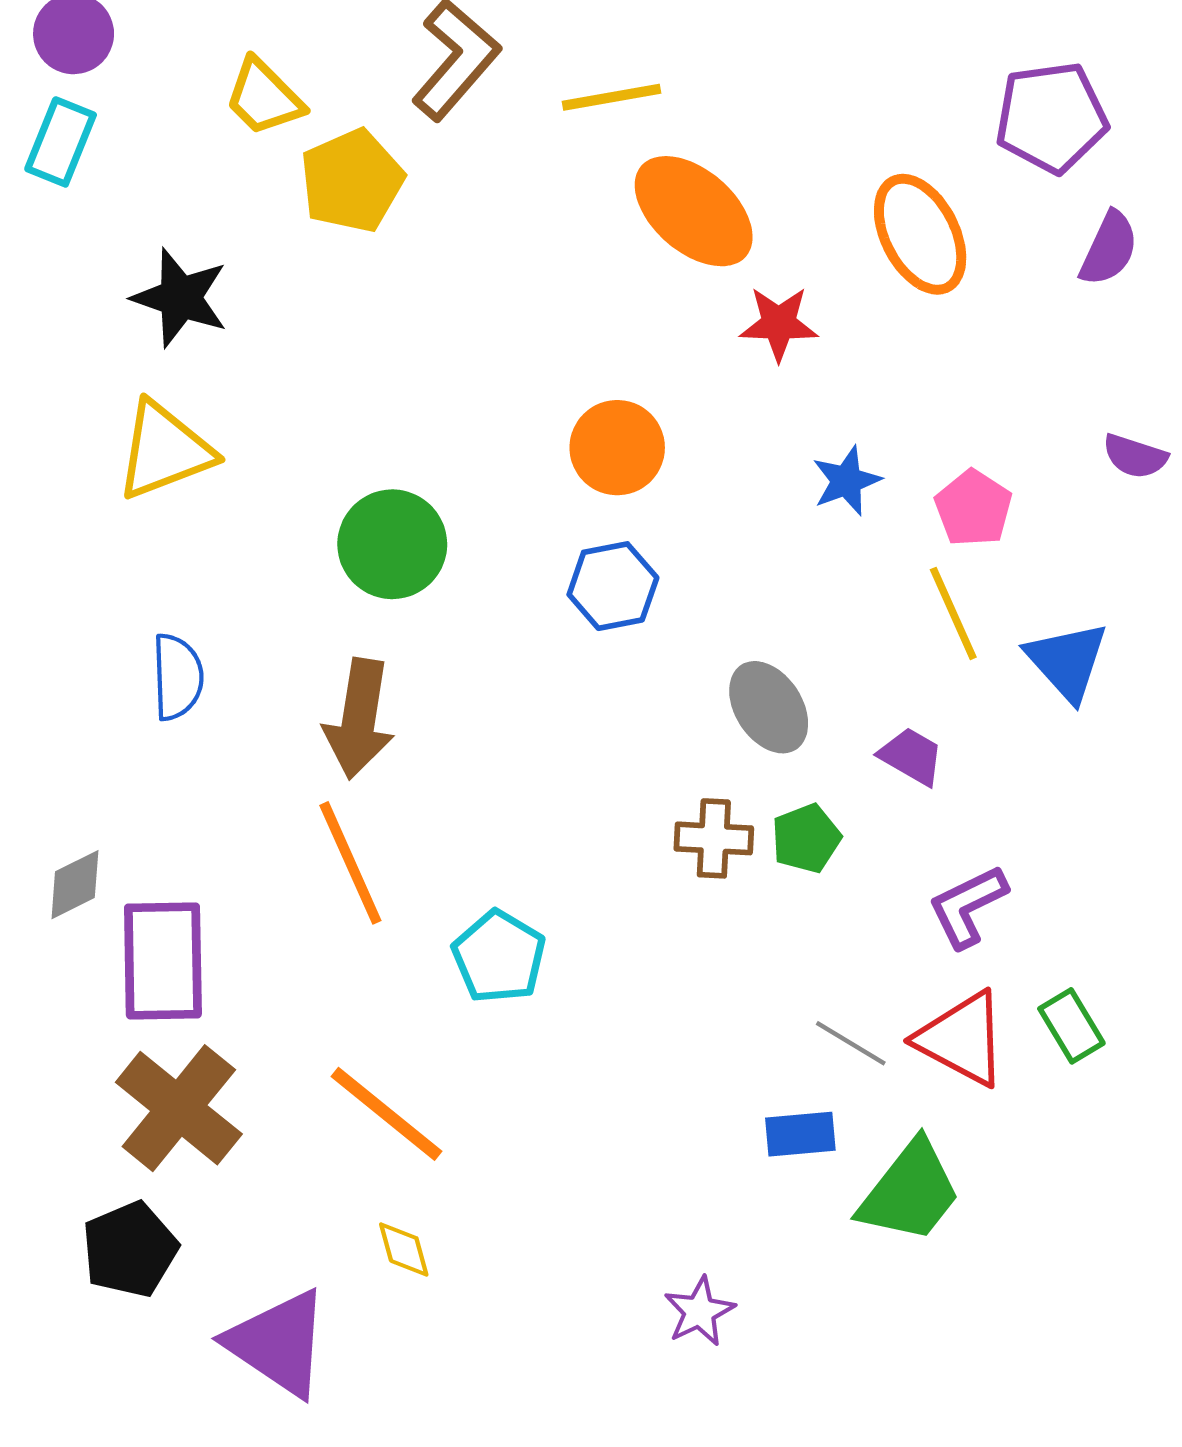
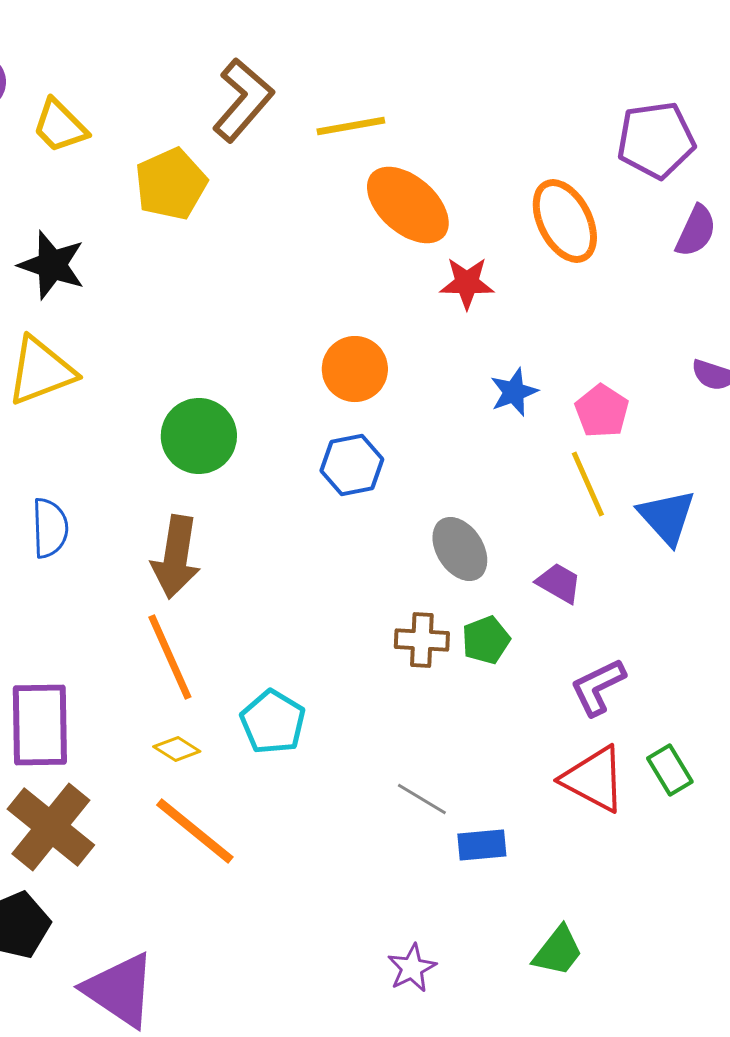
yellow trapezoid: (264, 97) -> (60, 126), moved
gray line: (851, 1043) -> (422, 799), moved
green trapezoid: (910, 1192) -> (558, 951), moved, size x0.7
yellow diamond: (404, 1249) -> (177, 749), moved, turned -42

